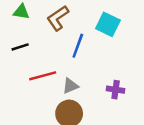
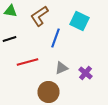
gray triangle: (70, 86) -> (62, 68), moved
purple cross: (116, 90) -> (86, 73), turned 32

